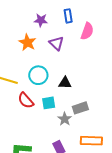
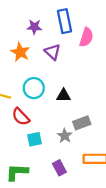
blue rectangle: (68, 16) -> (65, 21), size x1.5
cyan square: (49, 103) -> (35, 139), moved

